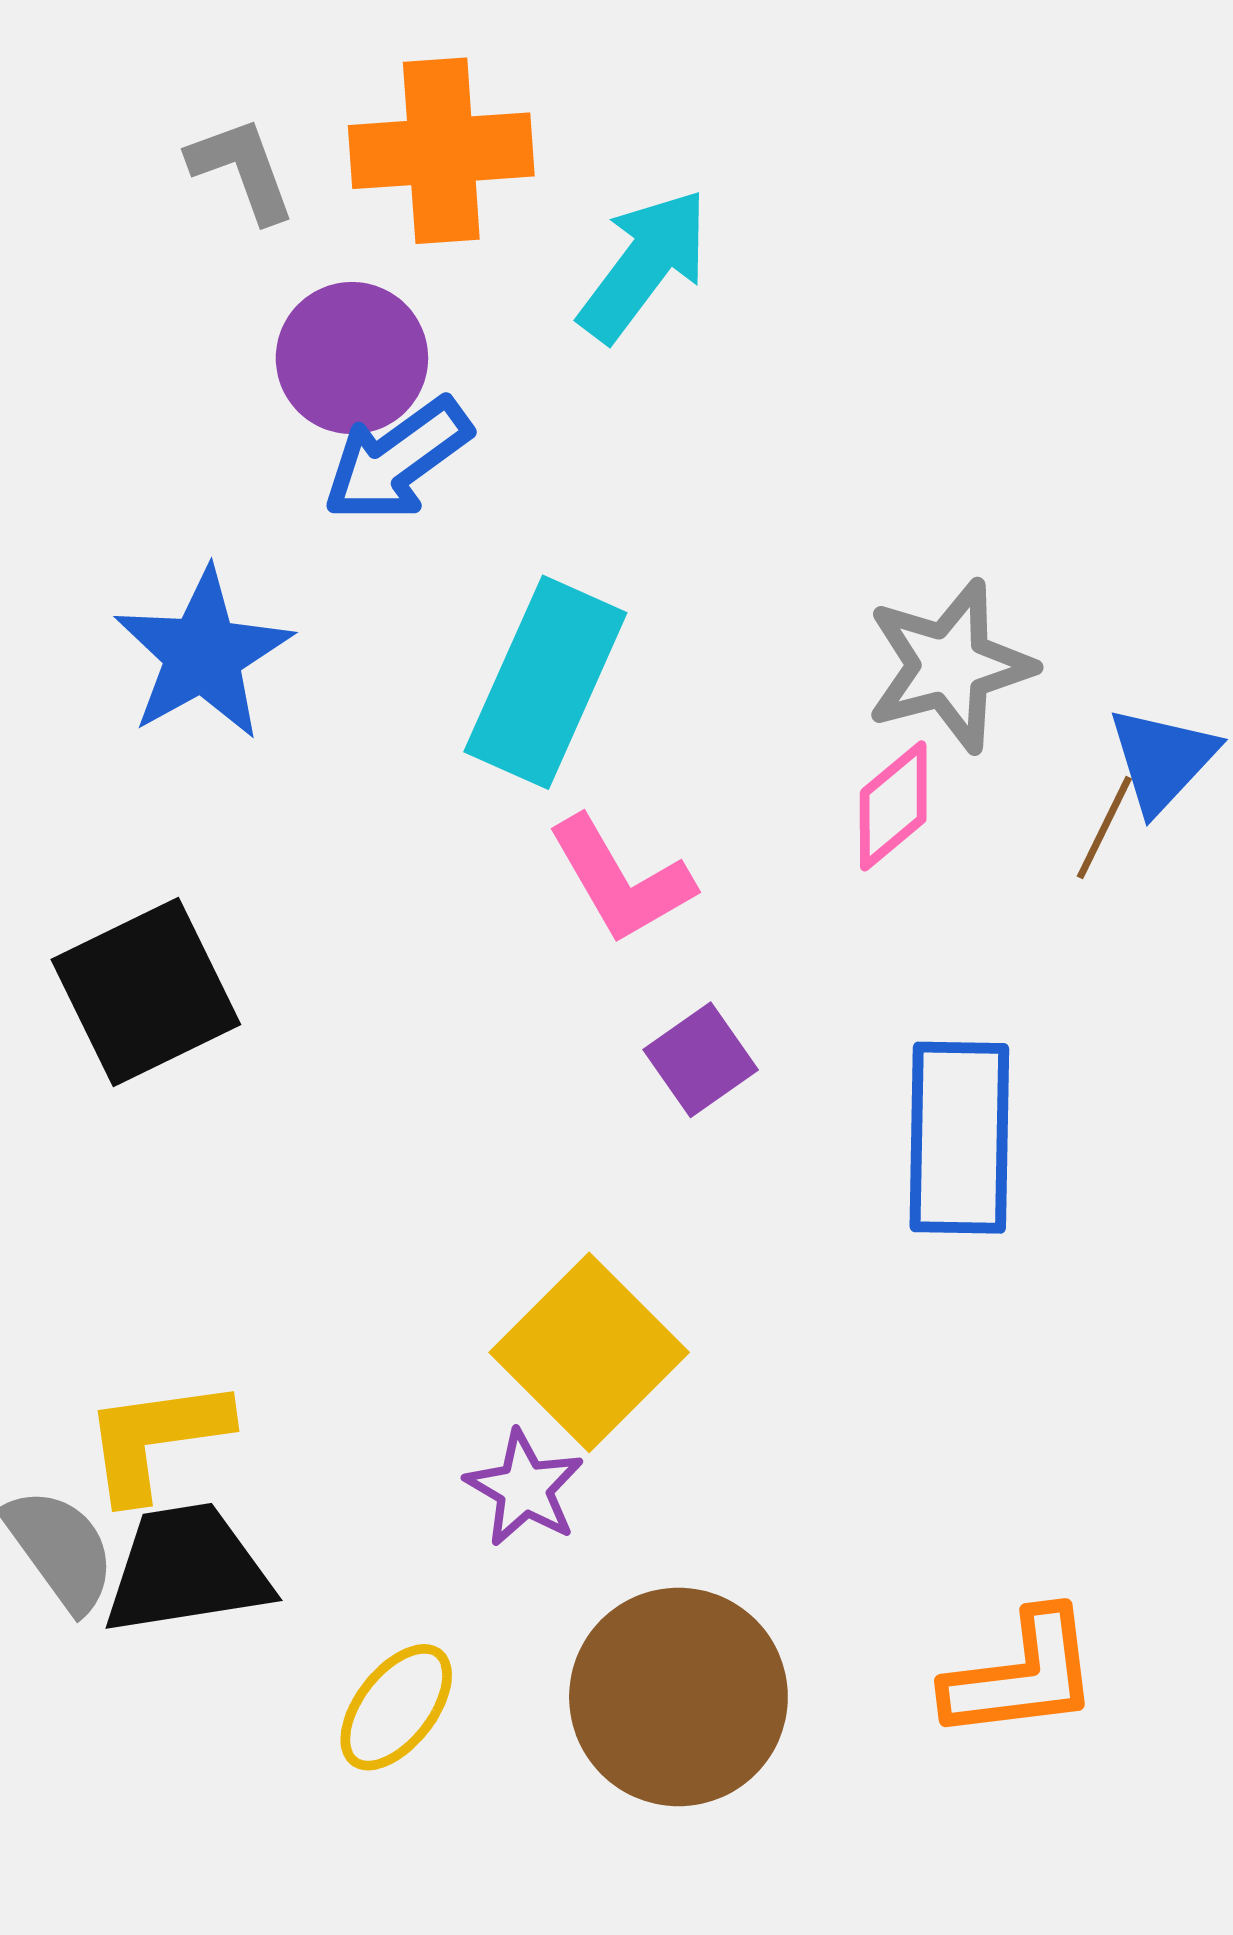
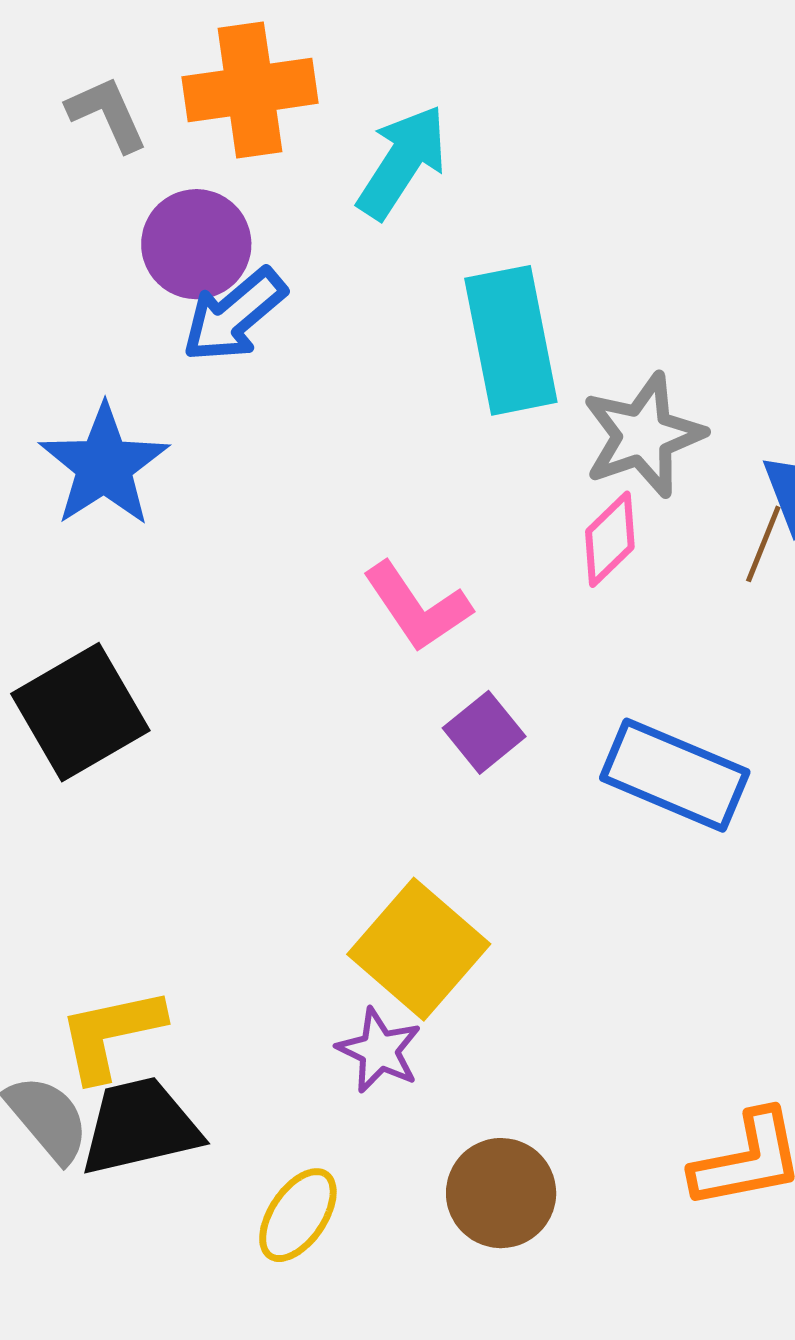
cyan rectangle: (545, 682) -> (511, 340), moved, turned -31
blue rectangle: (959, 1138) -> (675, 775), turned -64
brown circle: (678, 1697) -> (501, 1193), size x0.7

